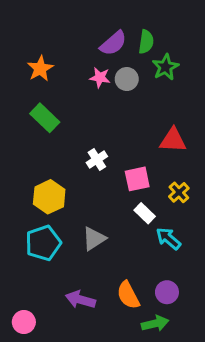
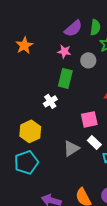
gray circle: (127, 79) -> (88, 60), moved
green rectangle: (45, 118) -> (65, 78), moved, turned 60
white cross: (97, 160) -> (50, 101), moved
gray triangle: (94, 239) -> (71, 148), moved

